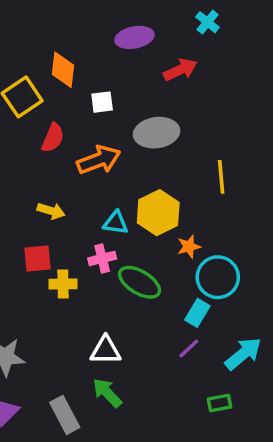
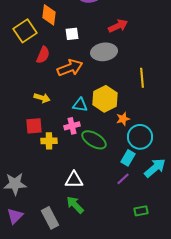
red arrow: (180, 70) -> (118, 26), moved
cyan arrow: (243, 354) -> (155, 168), moved

